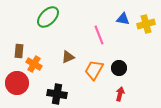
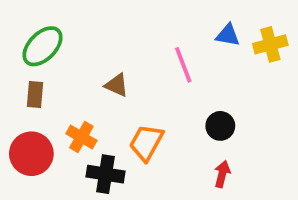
green ellipse: (48, 17) -> (42, 46), moved
brown triangle: (68, 57) -> (117, 85), moved, turned 48
orange cross: (34, 64) -> (81, 137), moved
orange trapezoid: (94, 70) -> (146, 143), moved

